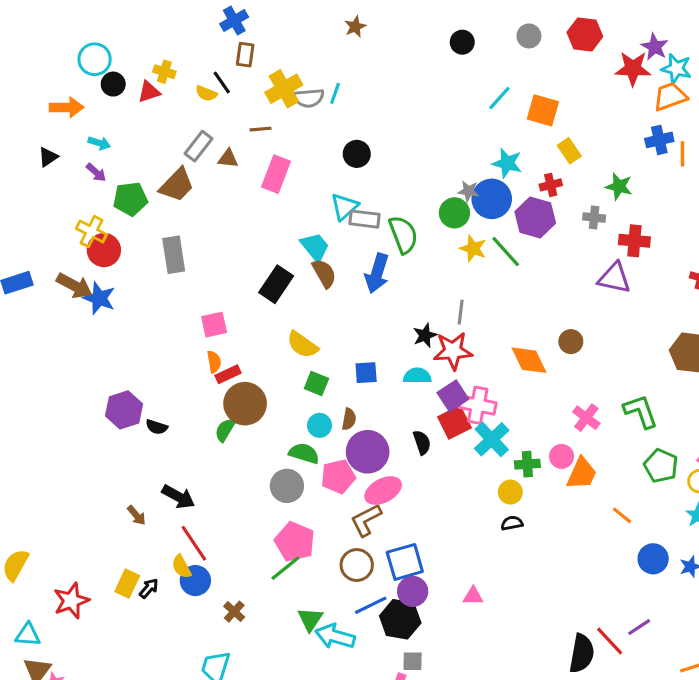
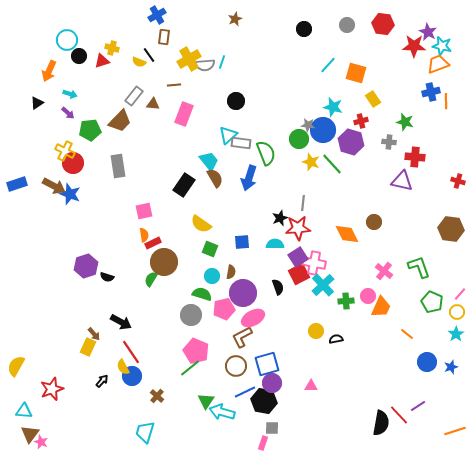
orange arrow: (67, 107) -> (49, 71), turned 115
yellow circle: (510, 492) -> (316, 331), moved
yellow rectangle: (127, 584) -> (88, 347), moved

